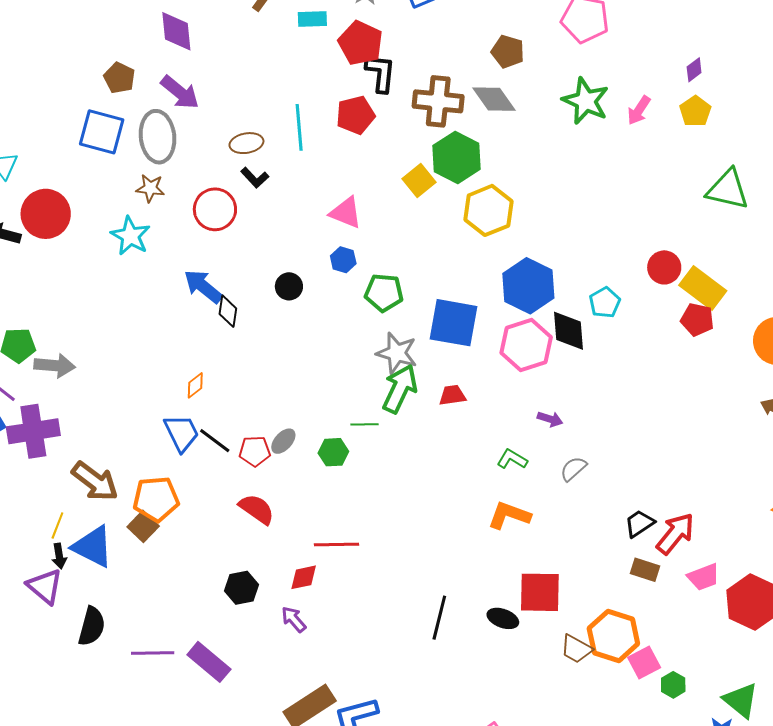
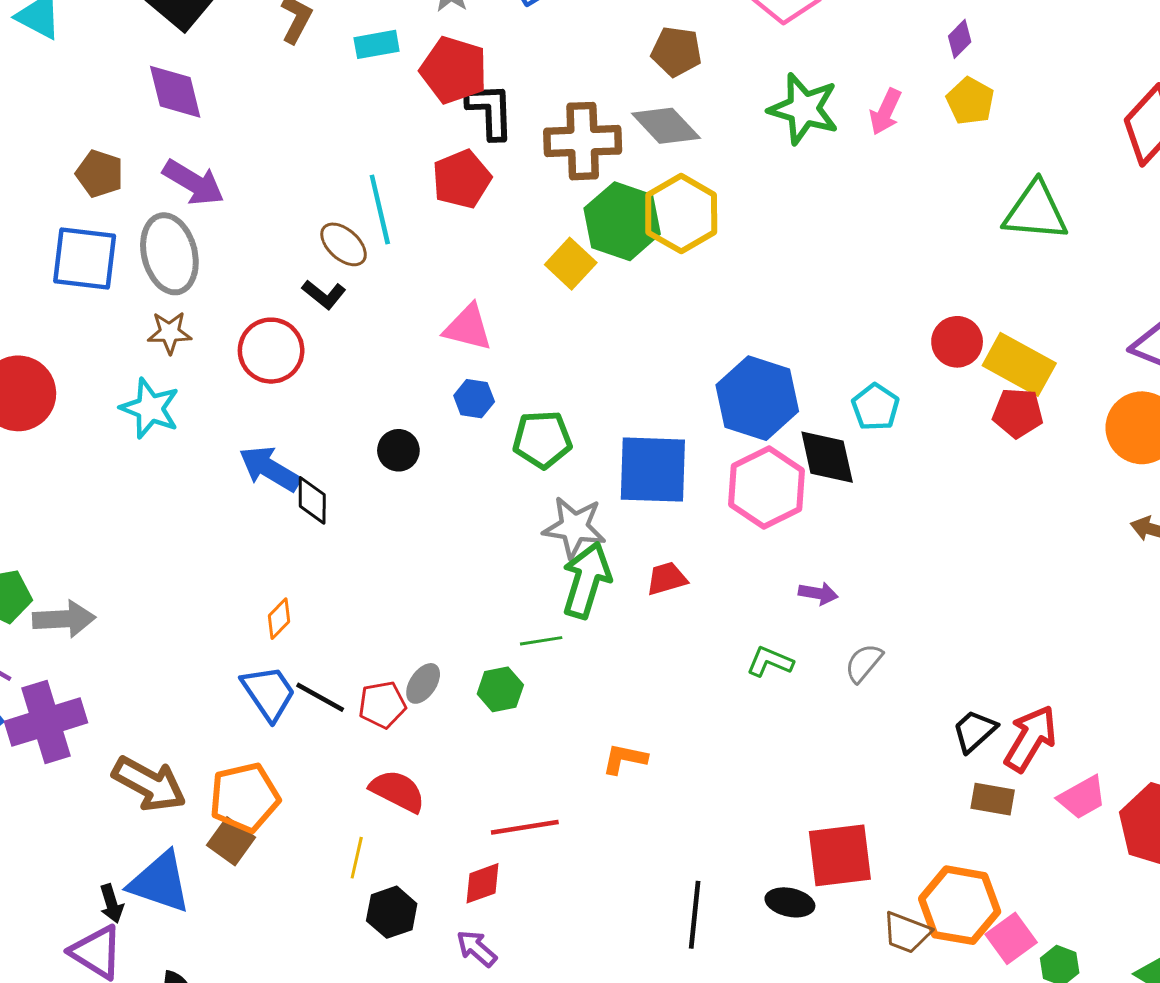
brown ellipse: (246, 143) -> (344, 244), moved, turned 60
yellow hexagon: (488, 210) -> (681, 214), moved
orange L-shape: (509, 515) -> (625, 759), moved, size x0.7
yellow line: (57, 526) -> (357, 858), moved

